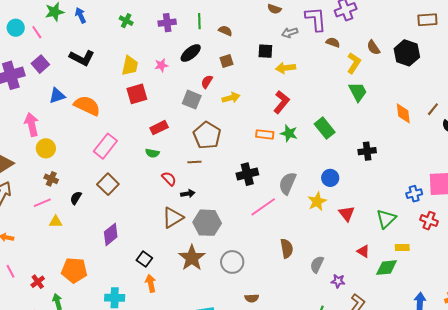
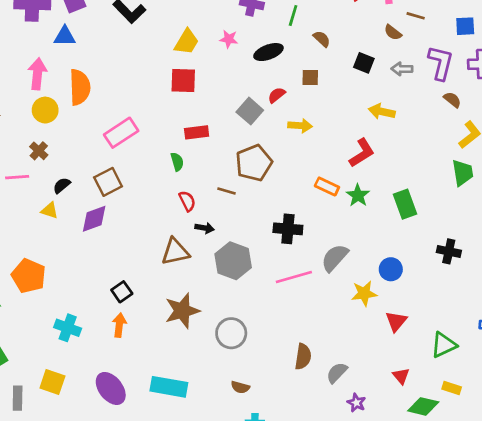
black square: (265, 51) -> (364, 63), moved
pink star: (161, 65) -> (229, 39), moved
blue triangle: (57, 96) -> (65, 36), moved
orange semicircle: (87, 106) -> (80, 87), moved, turned 44
green semicircle: (152, 153) -> (177, 162), turned -136
yellow triangle: (56, 222) -> (50, 210), moved
gray hexagon: (207, 223) -> (233, 261), moved
purple diamond: (111, 234) -> (94, 219), moved
brown semicircle: (287, 248) -> (303, 357), moved

